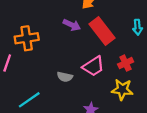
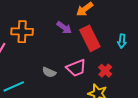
red cross: (126, 63) -> (105, 71), turned -32

